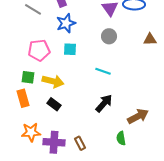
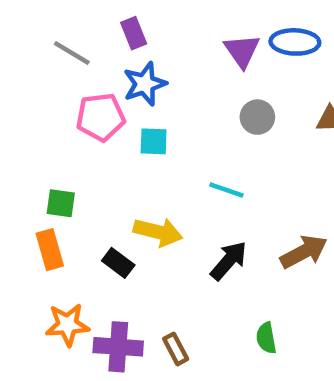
gray circle: (109, 36) -> (257, 117), moved
pink pentagon: (39, 50) -> (101, 117), moved
yellow arrow: (53, 81) -> (158, 232), moved
brown arrow: (138, 116) -> (304, 252), moved

